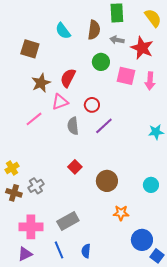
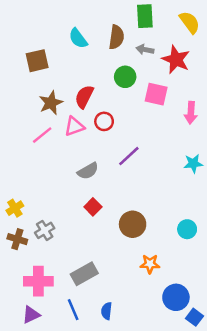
brown square: (30, 49) -> (37, 61), turned -30
pink arrow: (150, 81) -> (191, 113), moved
red circle: (92, 105) -> (104, 121), moved
pink line: (34, 119) -> (42, 135), moved
gray semicircle: (73, 126) -> (88, 171), moved, turned -114

